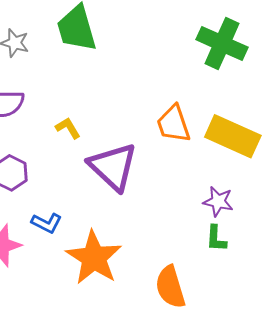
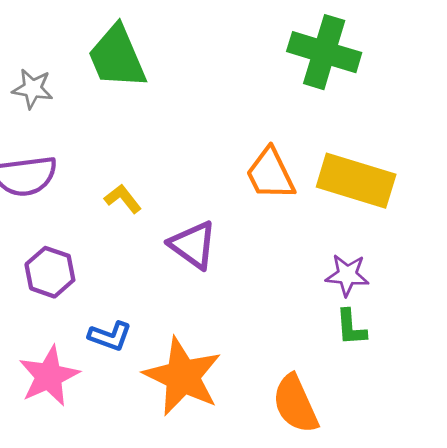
purple triangle: (113, 167) -> (193, 245), size x0.7

